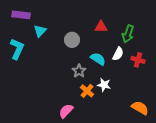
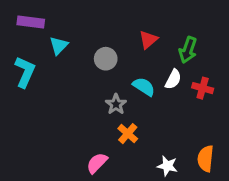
red triangle: (101, 27) -> (148, 40), turned -40
white star: (104, 85) -> (167, 166), moved
orange semicircle: (140, 108) -> (206, 159), turned -114

